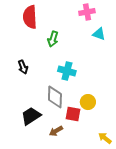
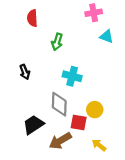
red semicircle: (30, 17) -> (32, 18), size x0.7
brown arrow: (56, 131) -> (60, 141), size x1.5
yellow arrow: (105, 138) -> (99, 145), moved

